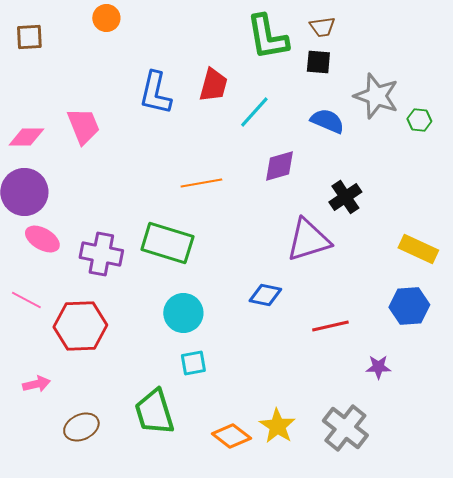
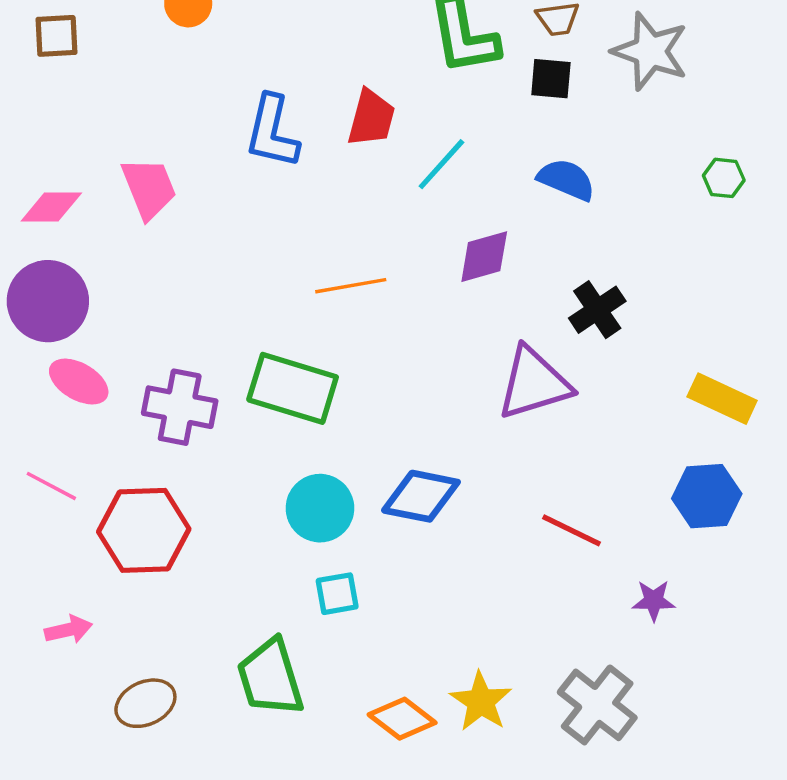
gray star: (376, 96) -> (650, 51), moved
blue diamond: (265, 295) -> (421, 496), moved, size x1.4
red line: (330, 326) -> (572, 530), turned 39

